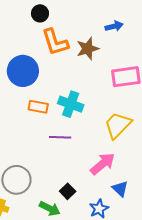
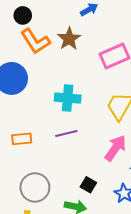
black circle: (40, 13) -> (23, 15), moved
orange rectangle: (38, 107) -> (22, 139), moved

